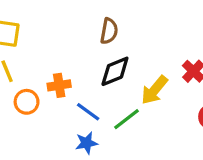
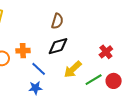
yellow arrow: (154, 90) -> (73, 69), moved
green line: (126, 119) -> (94, 80), moved

